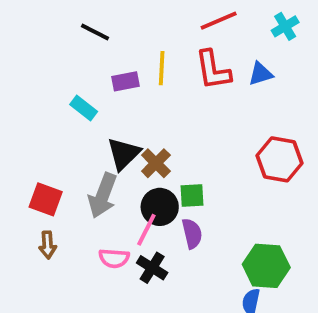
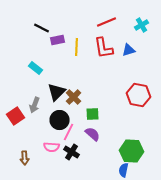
purple rectangle: (125, 81) -> (58, 40), moved
gray arrow: (103, 195) -> (34, 105), moved, size x0.7
red square: (46, 199) -> (16, 116), turned 36
black circle: (160, 207) -> (60, 120), moved
purple semicircle: (192, 234) -> (92, 134), turned -35
brown arrow: (48, 245) -> (24, 158), moved

